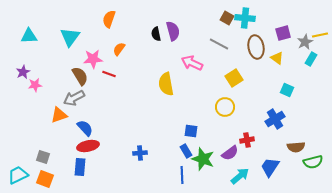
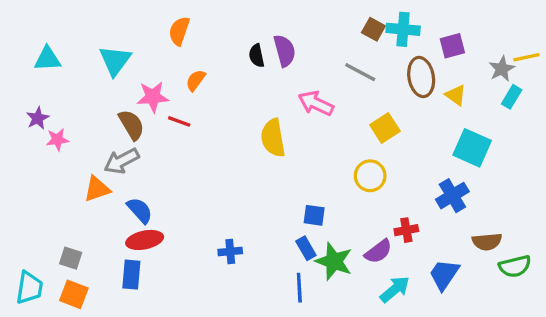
purple square: (283, 33) -> (452, 46), moved
cyan square: (287, 90) -> (472, 148), size x1.6
cyan trapezoid: (18, 175) -> (29, 288), turned 125

